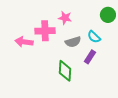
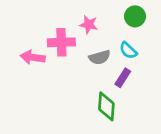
green circle: (108, 15) -> (135, 16), moved
green diamond: (65, 71) -> (106, 106), moved

